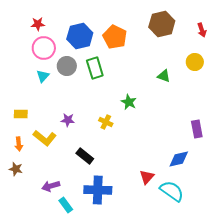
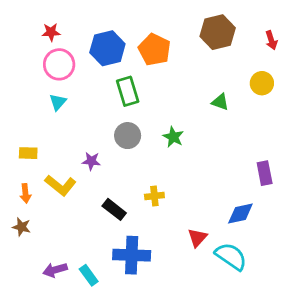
gray circle: (67, 66) -> (128, 136), moved
yellow cross: (106, 122) -> (154, 196), moved, turned -32
purple arrow: (51, 186) -> (55, 270), moved

